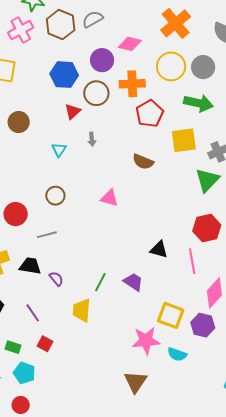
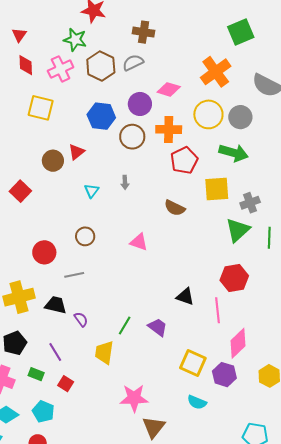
red triangle: (73, 111) -> (76, 152), moved
pink star: (146, 341) -> (134, 398), moved
green rectangle: (13, 347) -> (36, 374), moved

